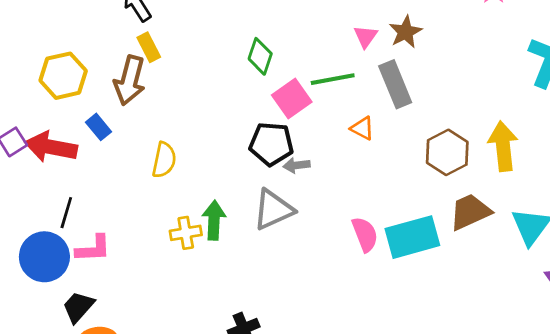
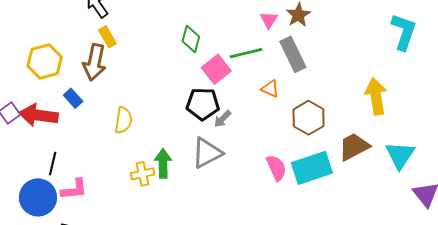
brown hexagon: (447, 152) -> (309, 118), moved
gray arrow: (297, 165) -> (223, 119), turned -36

